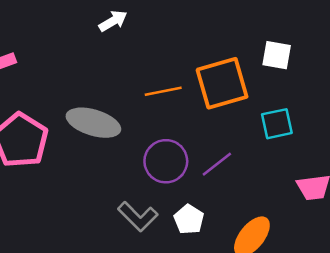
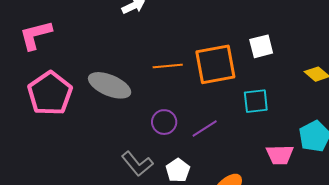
white square: (277, 55) -> (261, 46), turned -30
purple circle: (166, 161) -> (164, 122), size x0.7

